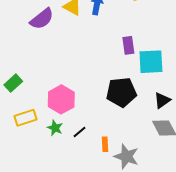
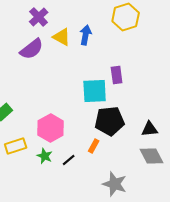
cyan square: (151, 62) -> (95, 91), moved
black triangle: (162, 100) -> (150, 129), turned 30
orange rectangle: (105, 144) -> (94, 146), moved, turned 32

